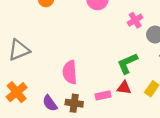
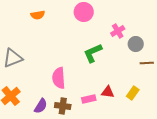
green L-shape: (127, 63) -> (93, 53), moved
purple semicircle: (50, 103) -> (41, 106), turned -112

